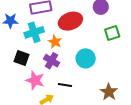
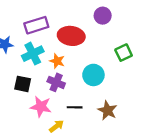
red ellipse: (70, 21) -> (71, 36), turned 35
green square: (112, 33) -> (124, 53), moved
brown star: (109, 92) -> (107, 110), moved

